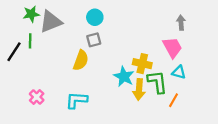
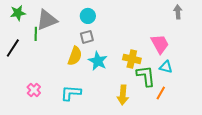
green star: (31, 14) -> (18, 13), moved
gray arrow: (181, 23) -> (178, 12), moved
green line: (30, 41) -> (36, 34), moved
cyan star: (124, 77) -> (98, 61), moved
yellow arrow: (139, 89) -> (123, 95), moved

